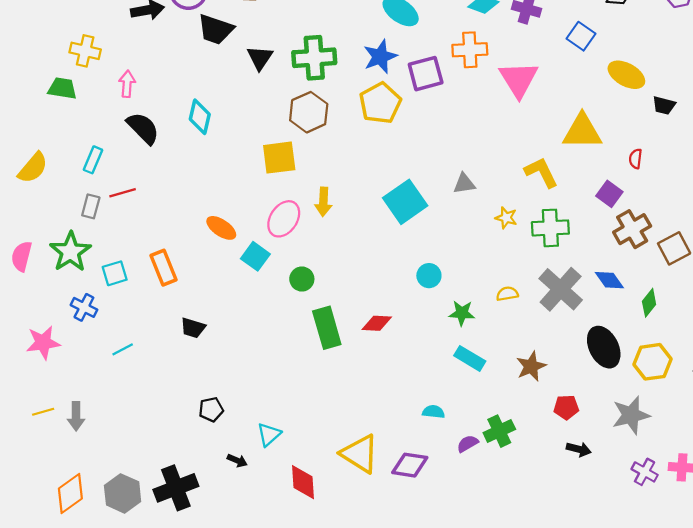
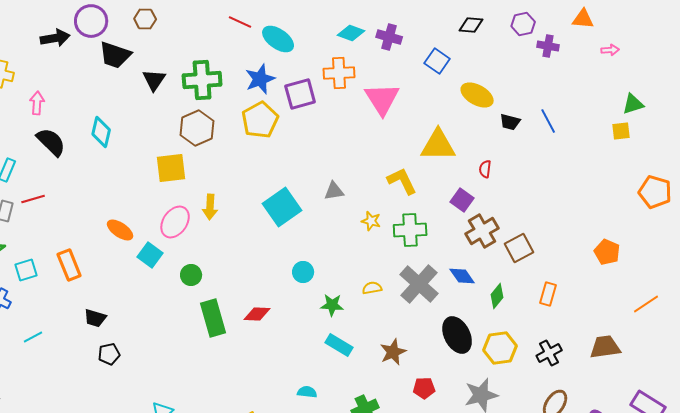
black pentagon: (211, 410) -> (109, 354), moved

